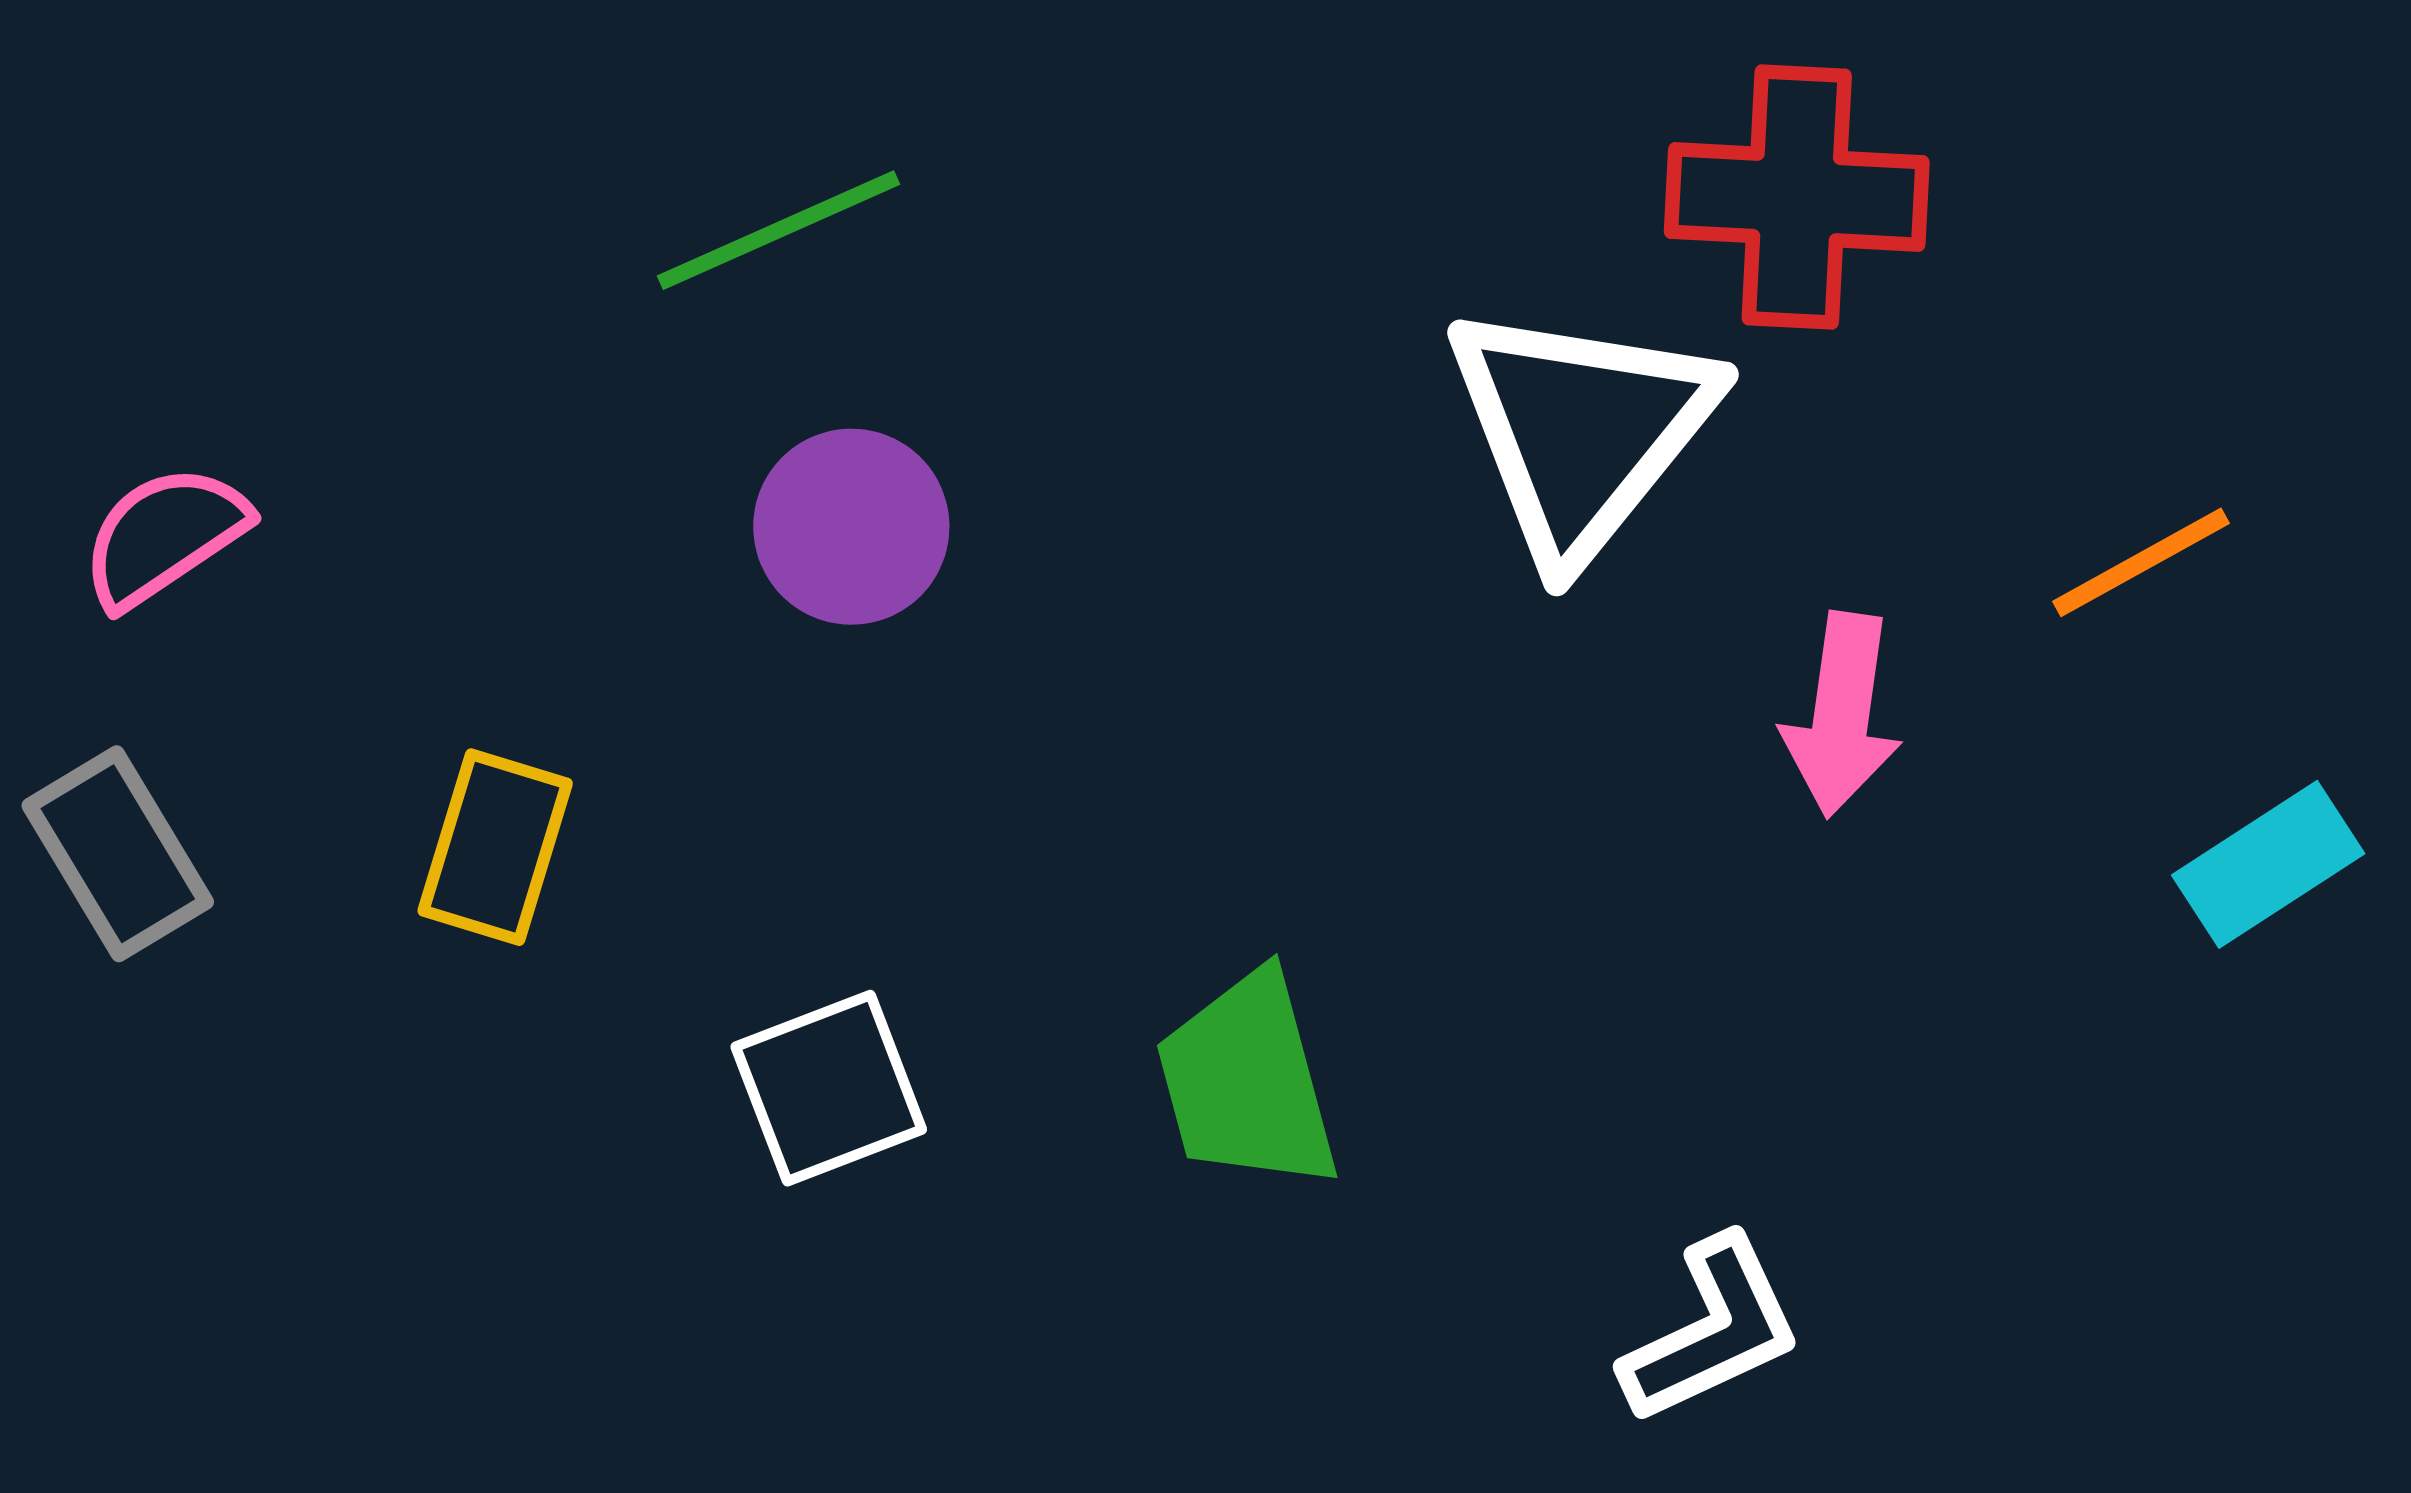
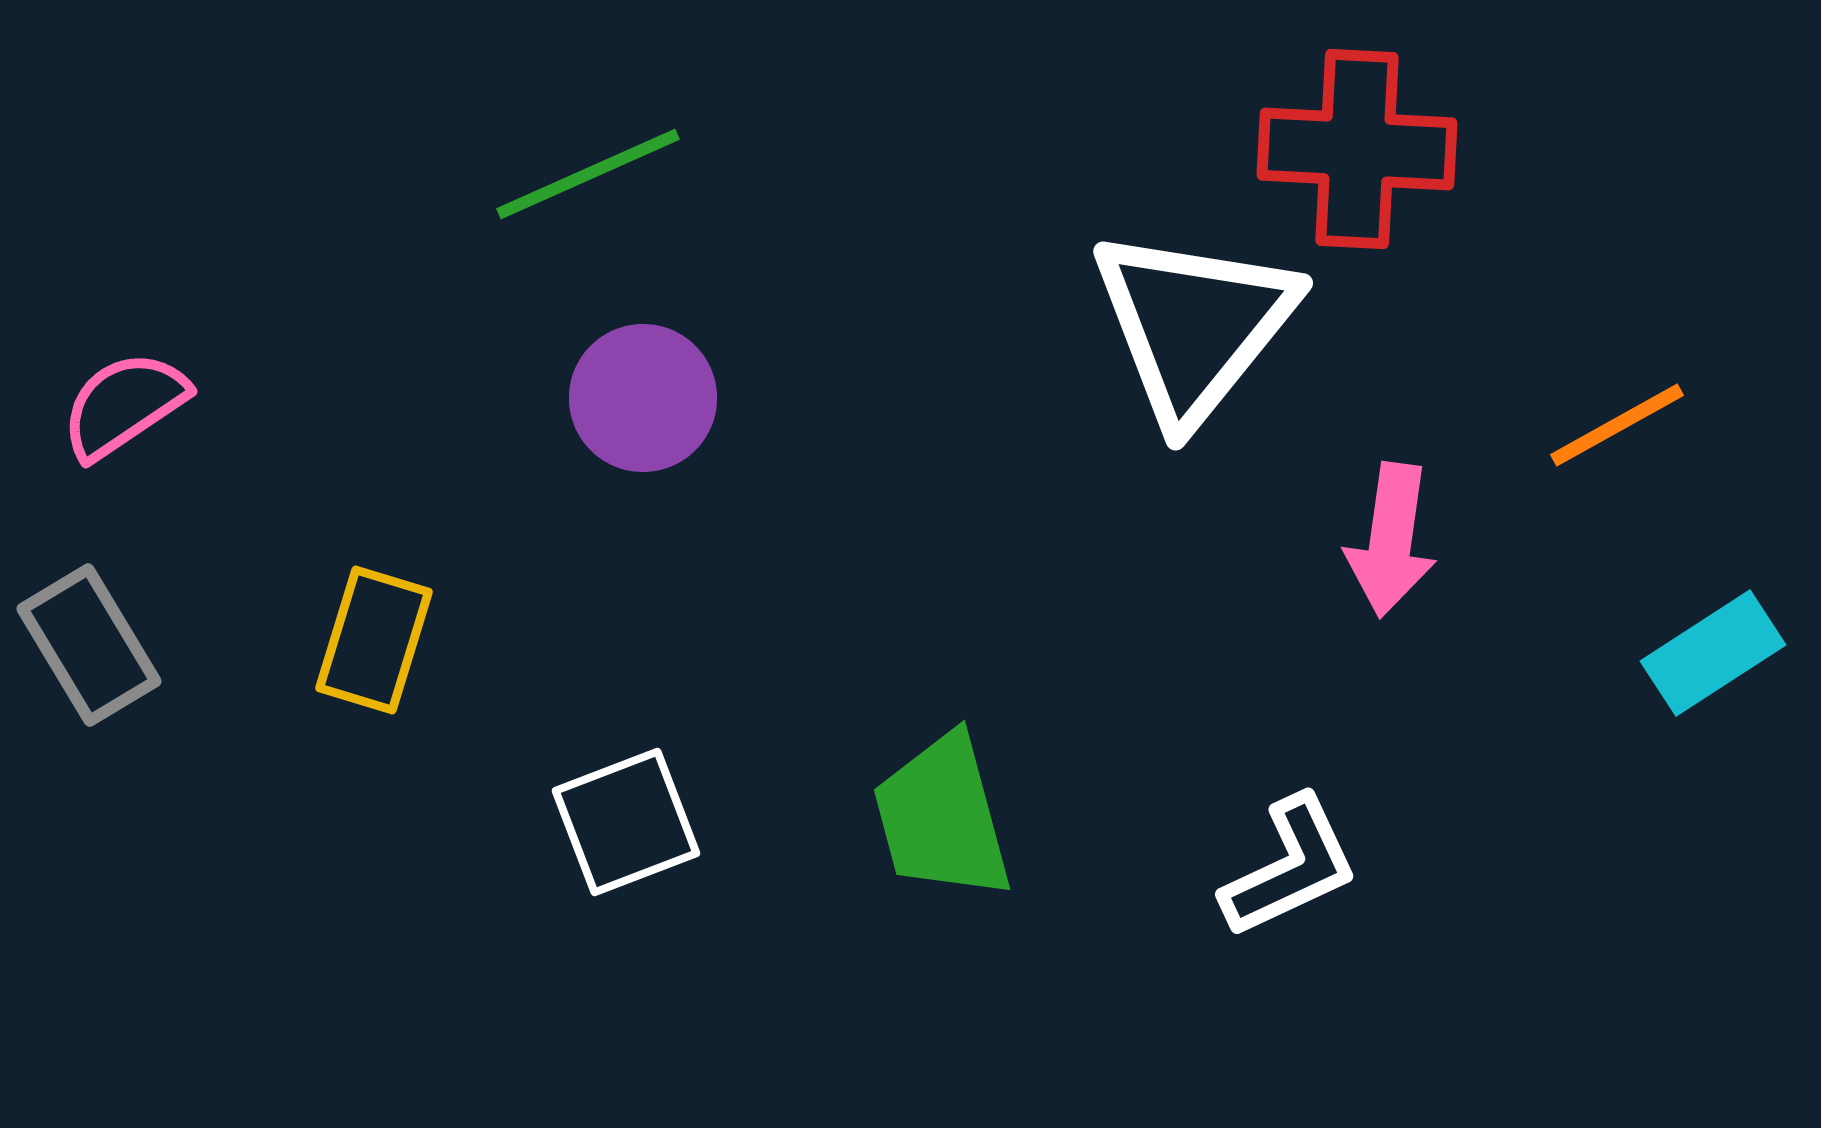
white L-shape: (1712, 1330) -> (1290, 867), moved

